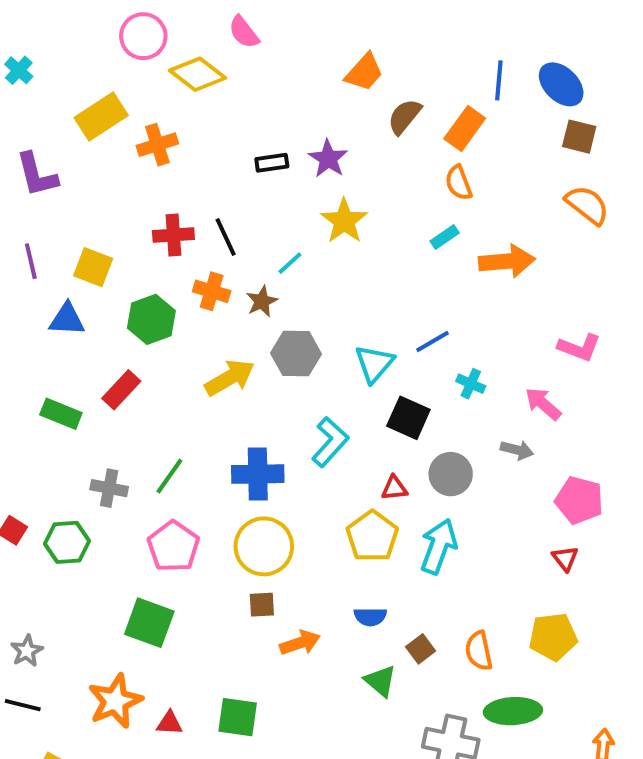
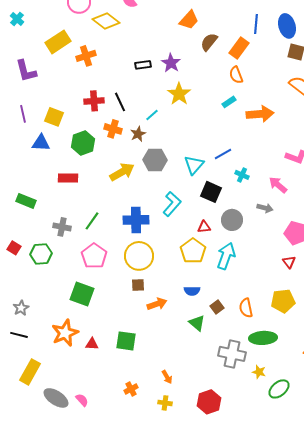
blue ellipse: (561, 84) -> (287, 26), turned 30
red rectangle: (121, 390) -> (68, 178), turned 48
green rectangle: (61, 414) -> (26, 201), moved

